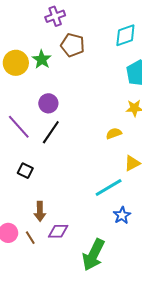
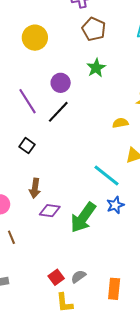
green star: (42, 59) -> (96, 68), moved
cyan line: (109, 188) -> (106, 176), turned 60
brown line: (30, 238) -> (11, 237), moved
green arrow: (93, 255) -> (83, 218), moved

